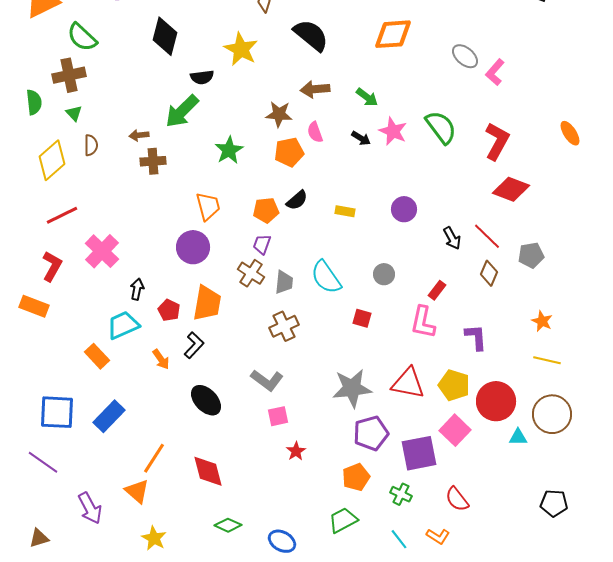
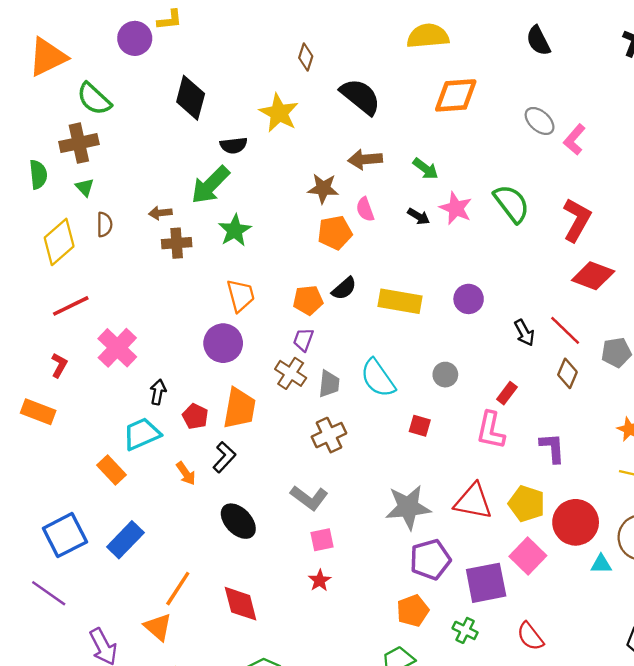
green star: (229, 150) -> (235, 230), moved
yellow rectangle: (345, 211) -> (400, 301), size x1.8
red L-shape: (52, 266) -> (59, 365), size x0.7
blue square: (57, 412) -> (65, 535), turned -30
red star: (296, 451) -> (320, 580), moved

